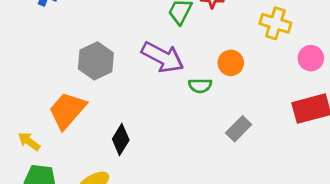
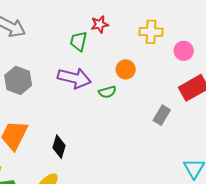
gray hexagon: (96, 61) -> (18, 80), moved
gray rectangle: (239, 129) -> (162, 115), moved

